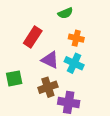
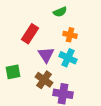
purple triangle: (50, 60) -> (46, 55), turned 30
brown cross: (48, 87) -> (44, 80), turned -36

